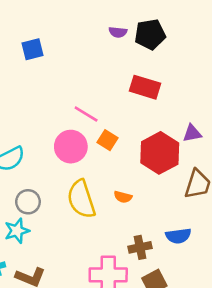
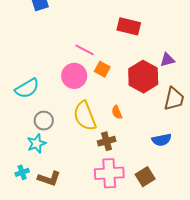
orange semicircle: (123, 197) -> (117, 112), turned 56
brown cross: (140, 247) -> (107, 141), moved

